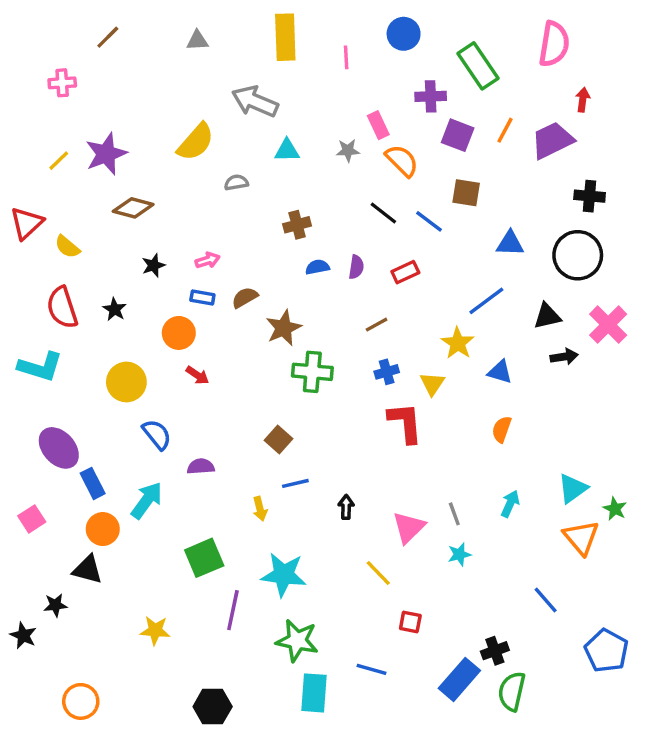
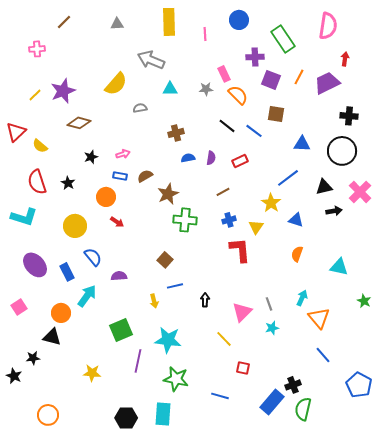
blue rectangle: (93, 483) -> (67, 272), moved
cyan triangle: (573, 488) -> (339, 267), moved, turned 48
orange triangle: (581, 537) -> (319, 318), moved
cyan rectangle: (314, 693) -> (163, 414), moved

